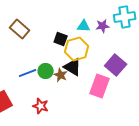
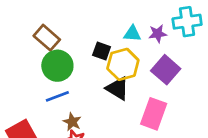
purple square: (116, 65) -> (166, 70), moved
green circle: (46, 71) -> (57, 66), moved, size x1.5
brown star: (61, 75) -> (72, 122), moved

